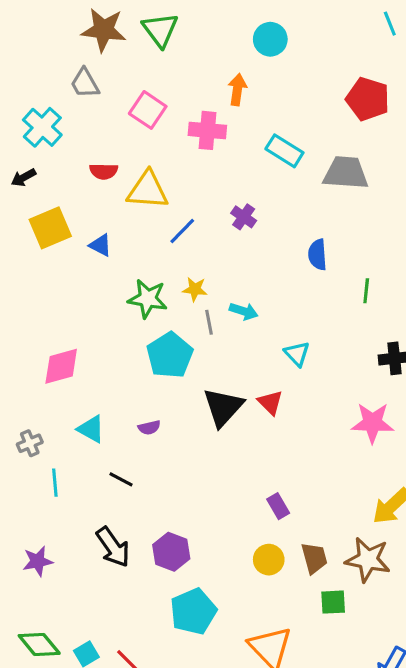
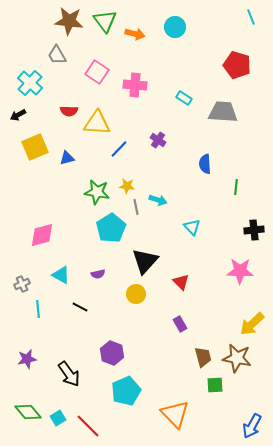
orange arrow: (237, 90) -> (135, 34), moved, turned 96
cyan rectangle: (284, 151) -> (184, 98), size x0.7
blue triangle: (100, 245) -> (67, 158), turned -42
red triangle: (270, 402) -> (181, 282), moved
black arrow: (113, 547) -> (69, 374), moved
yellow circle: (269, 560) -> (136, 294), moved

